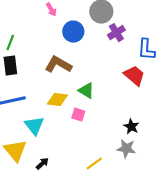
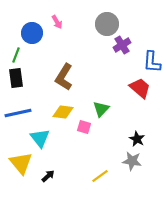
blue circle: (73, 32) -> (32, 33), moved
brown L-shape: (58, 65) -> (64, 77), turned -88
green triangle: (86, 91) -> (101, 109), moved, turned 42

